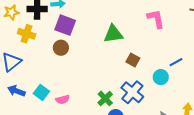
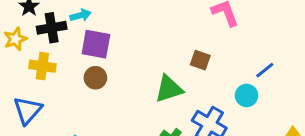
green triangle: (113, 34) -> (169, 89), moved
brown square: (133, 60) -> (200, 60), moved

